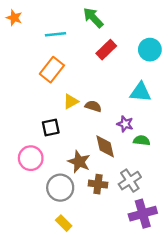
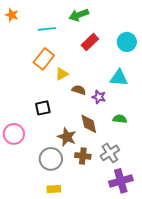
green arrow: (93, 18) -> (79, 15), turned -66
yellow triangle: (71, 101) -> (62, 74), moved
purple star: (125, 124) -> (99, 97), moved
pink circle: (31, 158) -> (14, 134), moved
yellow rectangle: (64, 223) -> (54, 189), turned -48

